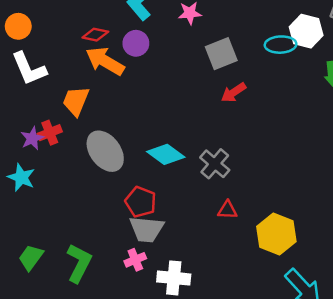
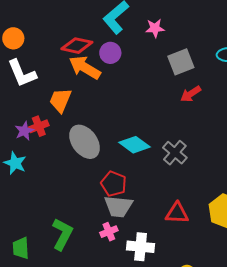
red diamond: (95, 35) -> (77, 46), size x1.4
red triangle: (227, 210) -> (177, 213), moved, size x1.4
green trapezoid: (31, 257) -> (21, 248), moved, turned -40

